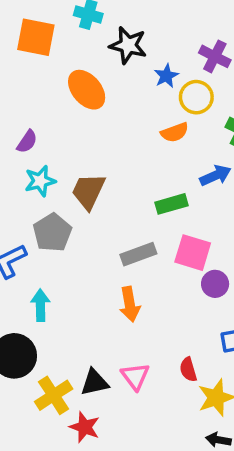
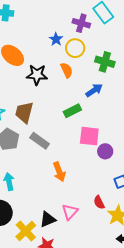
black star: (128, 45) -> (37, 75), moved
orange semicircle: (175, 132) -> (67, 70), turned -84
gray rectangle: (138, 254) -> (40, 141), moved, turned 66
pink triangle: (135, 376) -> (70, 212), turned 30

